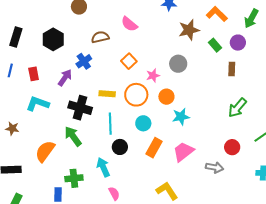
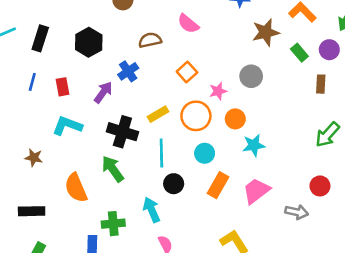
yellow rectangle: (107, 94) -> (158, 114), turned -35
orange semicircle: (45, 151) -> (76, 188), turned -60

